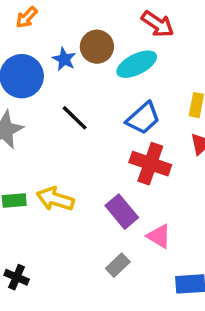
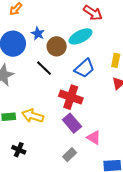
brown circle: (97, 47) -> (57, 46), moved
red cross: (150, 164) -> (71, 97), moved
black cross: (17, 277) -> (19, 150), moved

